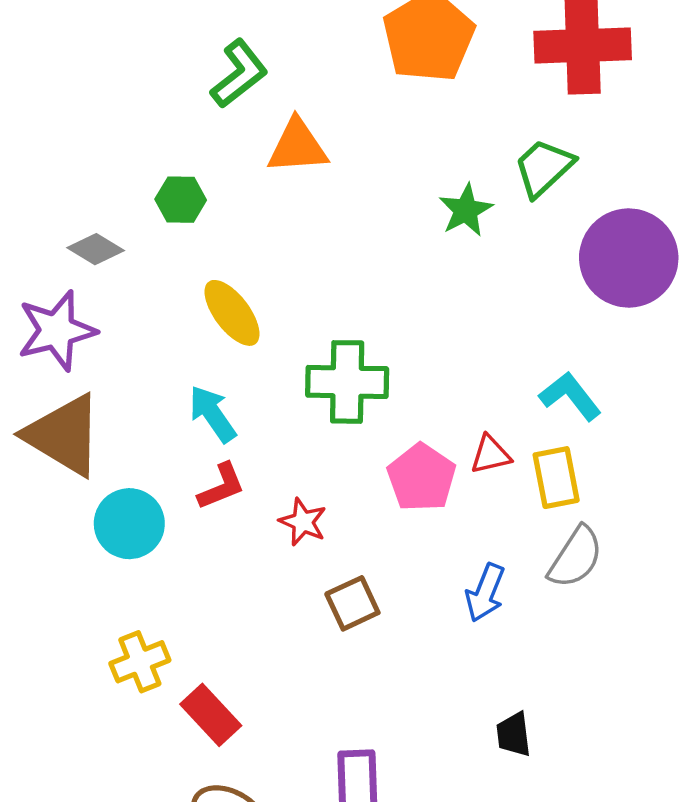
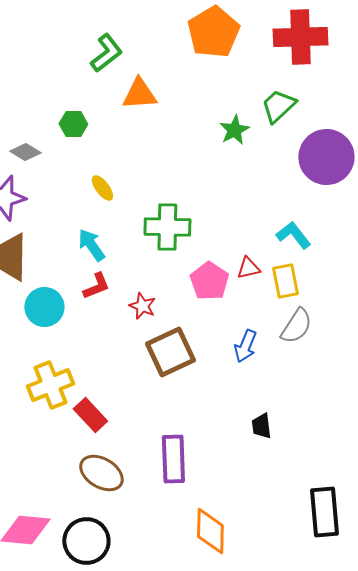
yellow ellipse: (232, 313) -> (102, 188), size x0.7
brown square: (352, 603) -> (170, 352), size x1.6
yellow cross: (140, 662) -> (50, 385), size x1.4

